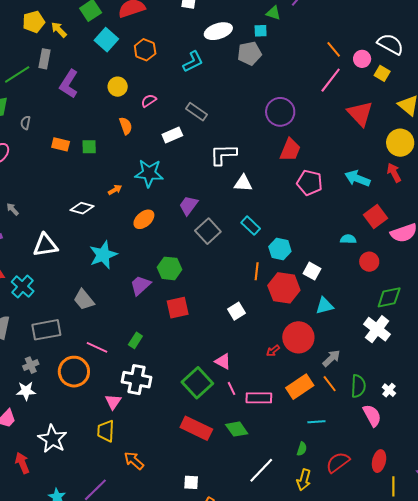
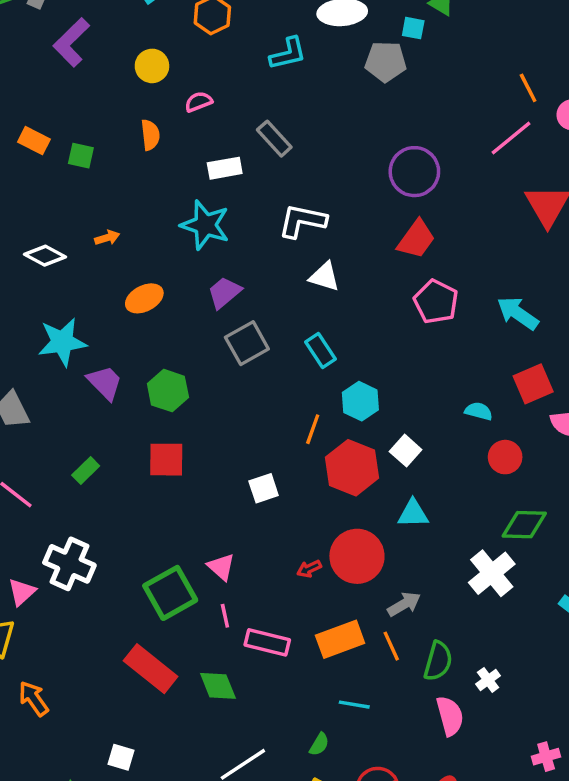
cyan star: (149, 173) -> (205, 225), moved
purple trapezoid: (140, 285) -> (105, 383), moved, turned 75
green rectangle: (135, 340) -> (86, 470), moved

